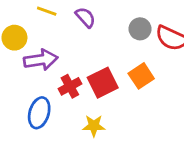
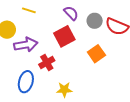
purple semicircle: (85, 17) -> (71, 13), moved
red square: (103, 83) -> (64, 36), moved

